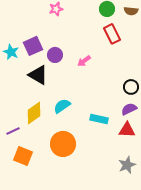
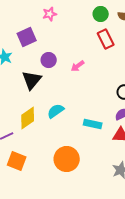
purple square: (33, 46) -> (27, 37), moved
black triangle: (38, 75) -> (32, 80), turned 40
orange circle: (63, 144) -> (67, 159), moved

